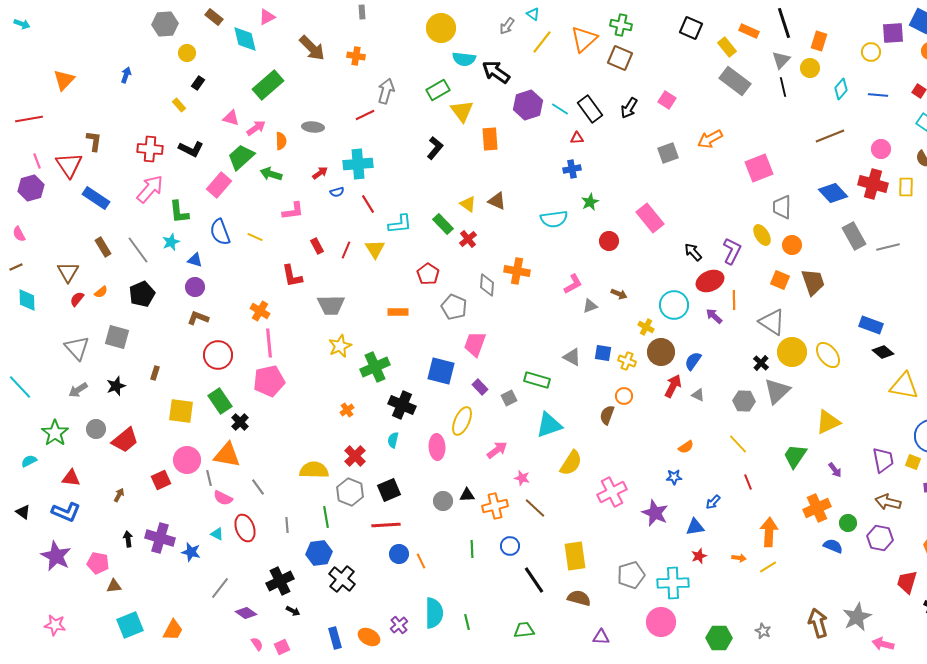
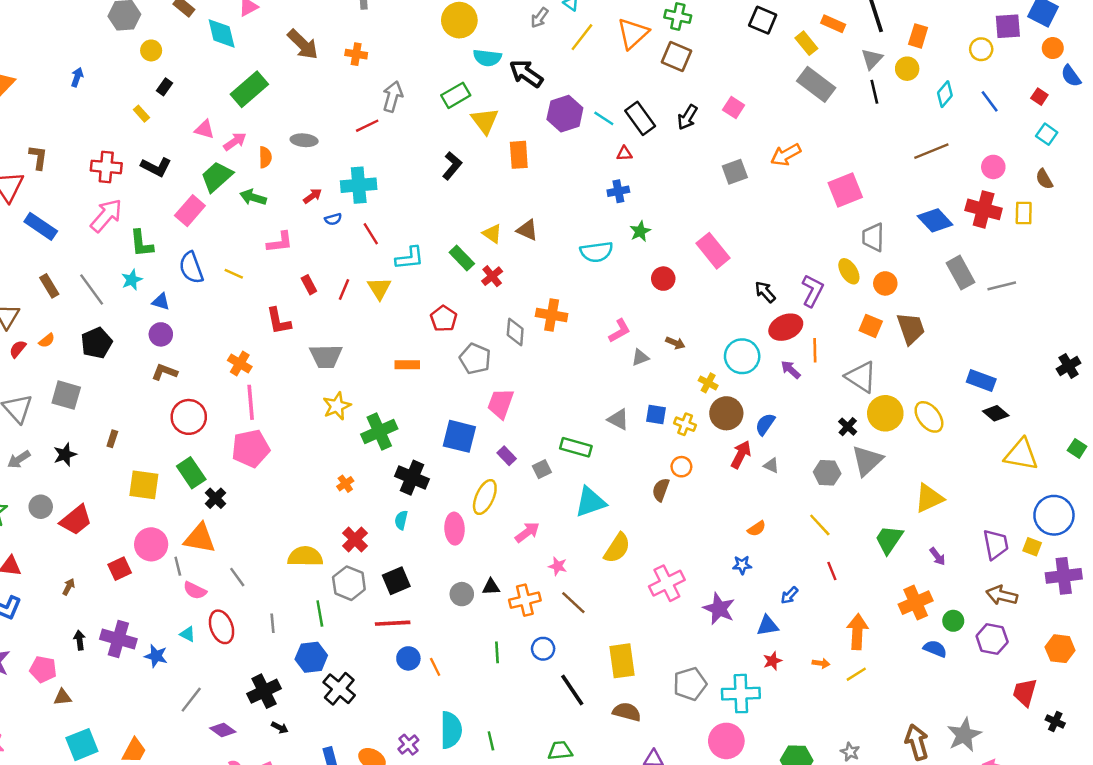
blue line: (878, 95) -> (990, 101), turned 48

